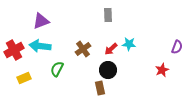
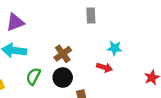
red arrow: (111, 49) -> (104, 67), moved, turned -120
black circle: (108, 70) -> (63, 78), moved

